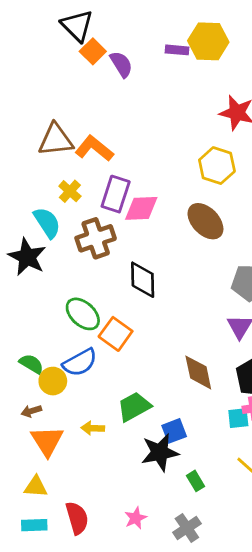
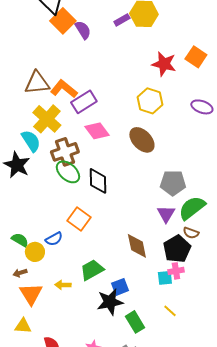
purple rectangle: (177, 50) -> (122, 20), turned -35
orange square: (93, 51) -> (63, 21), size x1.4
yellow cross: (70, 191) -> (47, 119), size x1.8
purple rectangle: (116, 194) -> (84, 102), moved, turned 40
pink diamond: (141, 208) -> (97, 131), turned 55
green ellipse: (83, 314) -> (68, 172), moved
blue semicircle: (80, 362) -> (54, 239), size x0.7
green rectangle: (195, 481) -> (135, 322), size x1.5

